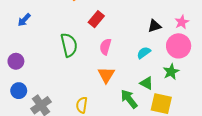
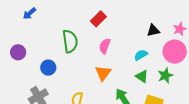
green triangle: (147, 83) -> (142, 76), moved
blue circle: (19, 91) -> (48, 68), moved

